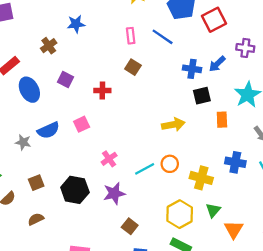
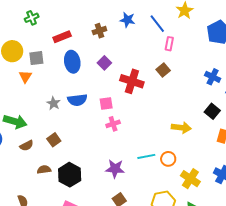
blue line: (163, 37) -> (157, 24), moved
blue cross: (192, 69) -> (213, 77), moved
red cross: (102, 90) -> (132, 81), size x1.6
black square: (202, 96) -> (212, 111), turned 35
pink cross: (109, 159) -> (113, 124), moved
brown square: (36, 183) -> (54, 140), turned -32
black hexagon: (75, 190) -> (70, 175), moved

